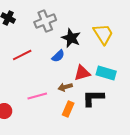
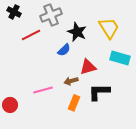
red line: (22, 55) -> (31, 35), moved
cyan rectangle: (106, 73) -> (120, 58), moved

